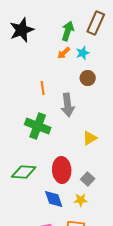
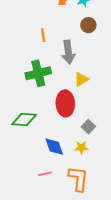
green cross: (38, 126) -> (38, 73), turned -35
yellow triangle: (90, 138) -> (81, 79), moved
red ellipse: (62, 170) -> (65, 103), moved

